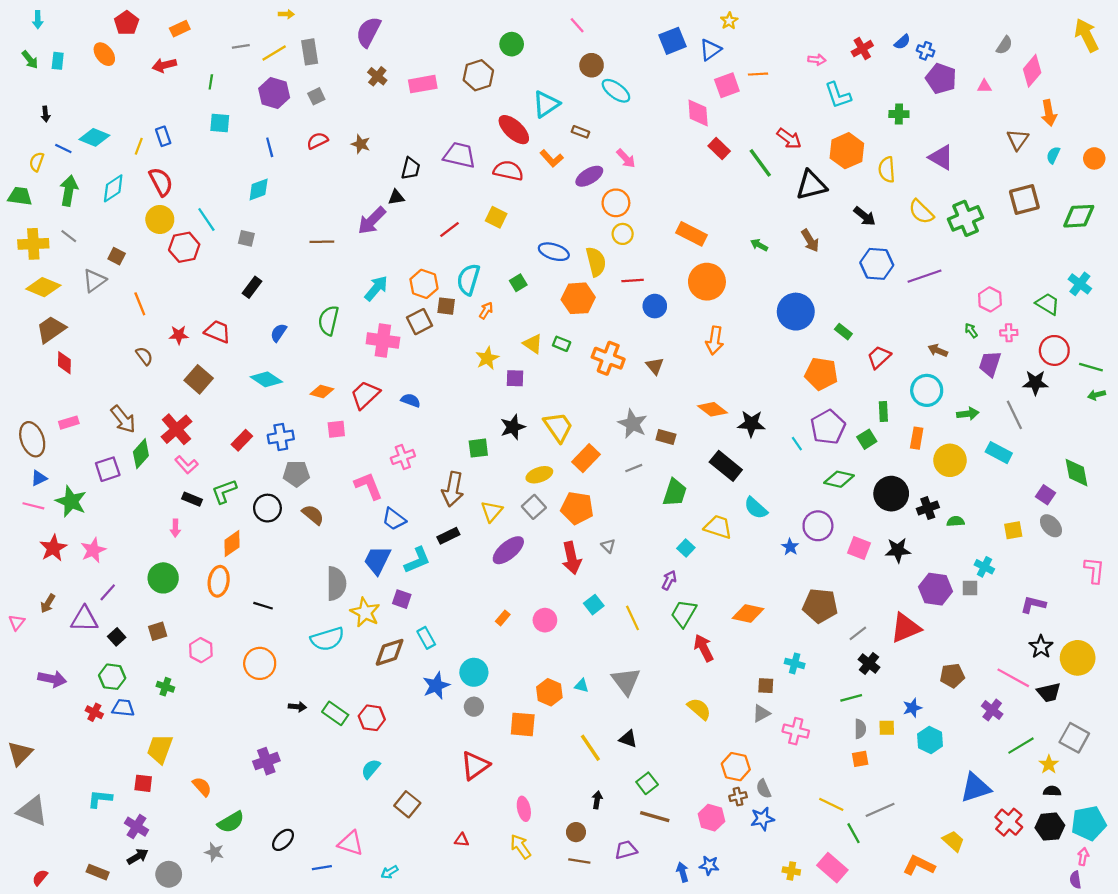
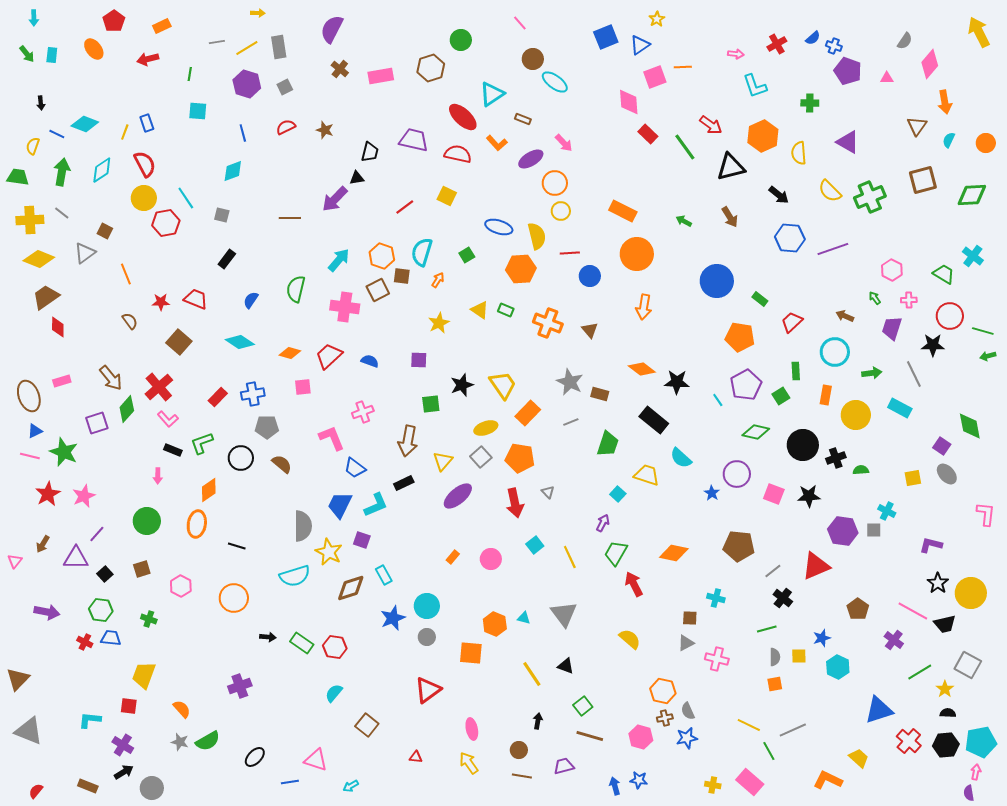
purple square: (515, 378) -> (419, 360), moved
brown pentagon: (952, 676) -> (858, 609), turned -30
gray star: (214, 852) -> (180, 742), moved

